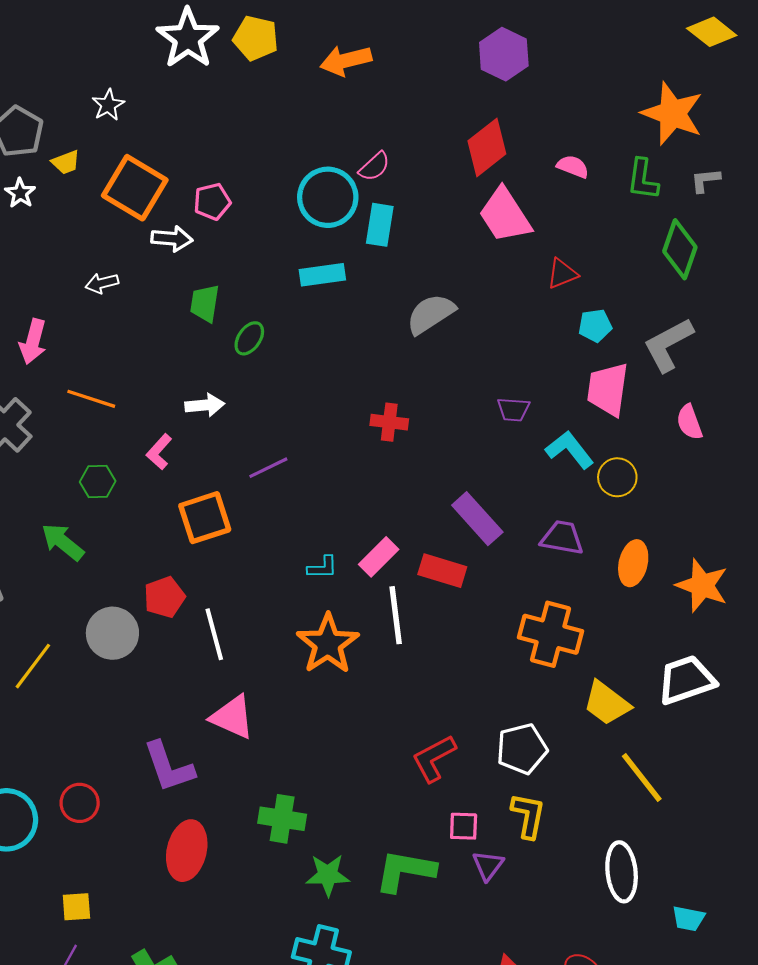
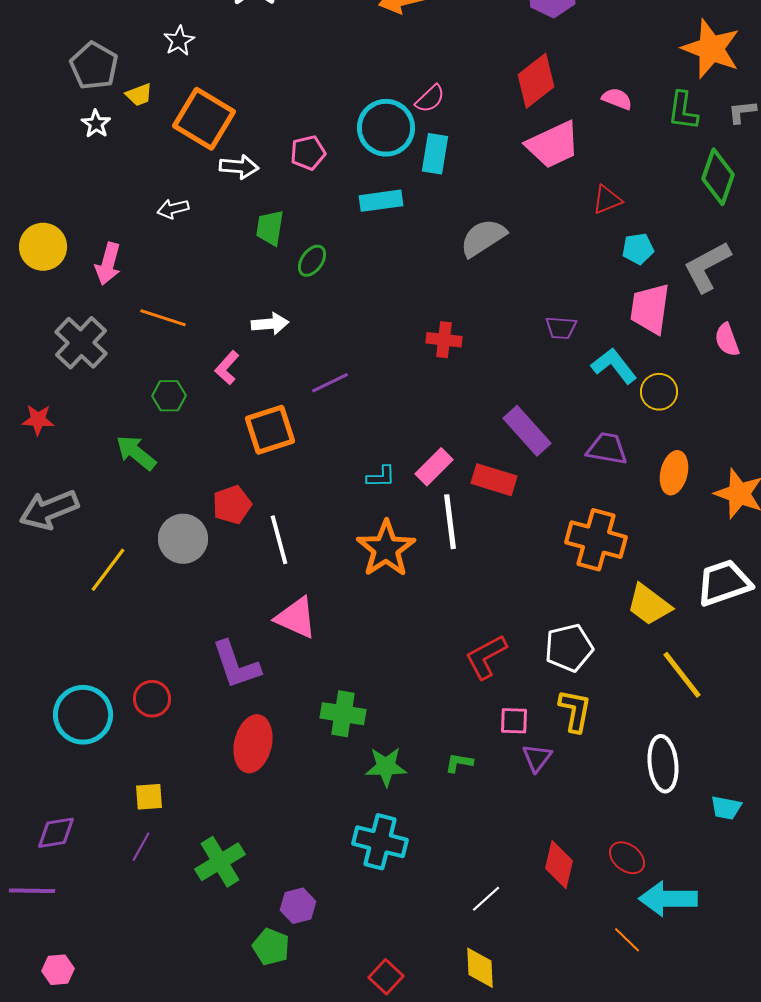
pink pentagon: (212, 202) -> (308, 153), moved
pink trapezoid: (505, 215) -> (553, 145), turned -82
green L-shape: (405, 871) -> (459, 763), size x0.5

